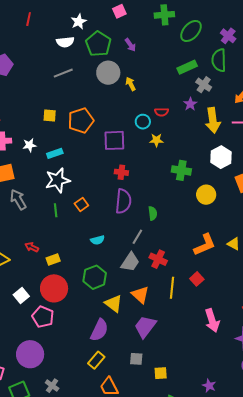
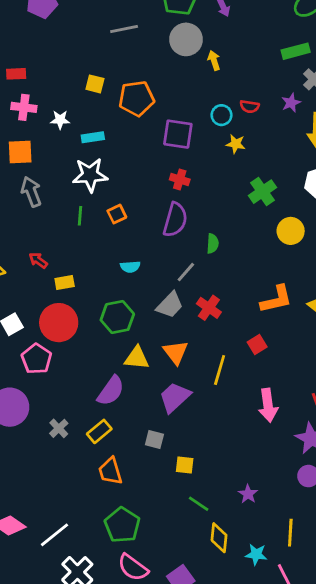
green cross: (181, 170) -> (263, 192), turned 36
yellow line: (172, 288) -> (220, 370), moved
yellow triangle: (114, 304) -> (137, 358), turned -42
gray cross: (52, 386) -> (59, 428), moved

